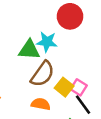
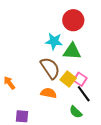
green triangle: (29, 50) -> (72, 51), moved
brown semicircle: (43, 74) -> (50, 68), turned -70

